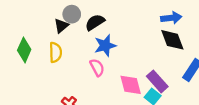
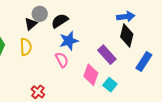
black diamond: (172, 40) -> (127, 36), turned 35
purple rectangle: (157, 81) -> (107, 55), moved
pink diamond: (131, 85) -> (91, 75), turned 35

